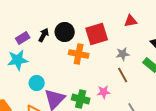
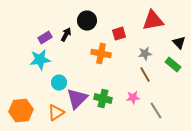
red triangle: (131, 21) -> (153, 21), size x1.6
black circle: (65, 32) -> (87, 21), moved
red square: (97, 34) -> (119, 34), size x0.6
pink star: (104, 92) -> (133, 98), moved

